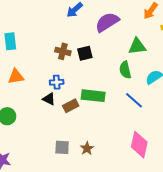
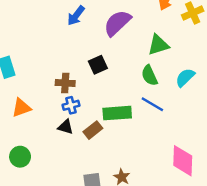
brown cross: (63, 51) -> (65, 83), moved
blue line: (134, 100) -> (152, 104), moved

